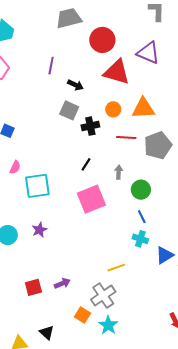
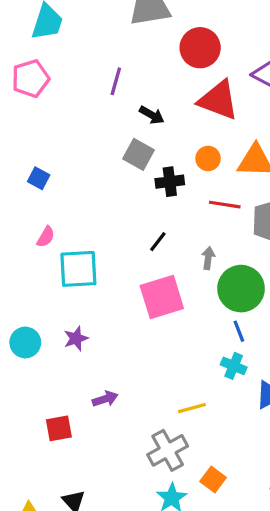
green circle: (141, 190) -> (241, 289), size x1.5
purple arrow: (62, 283) -> (105, 399), moved
orange square: (83, 315) -> (213, 479), moved

